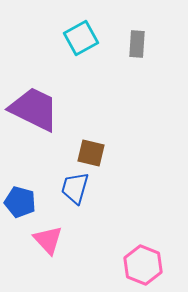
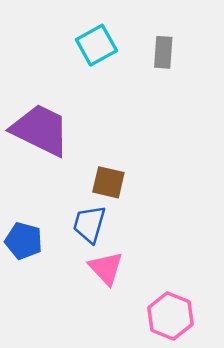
pink triangle: (48, 240) -> (106, 268), moved

